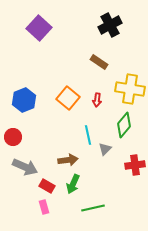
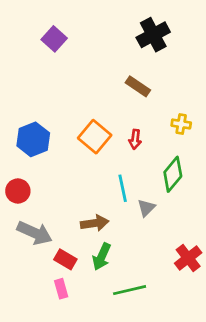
purple square: (39, 28) -> (54, 39), size x0.7
yellow cross: (130, 89) -> (181, 124), size x0.5
red cross: (135, 165) -> (188, 258), moved, turned -30

